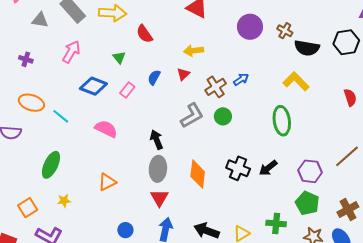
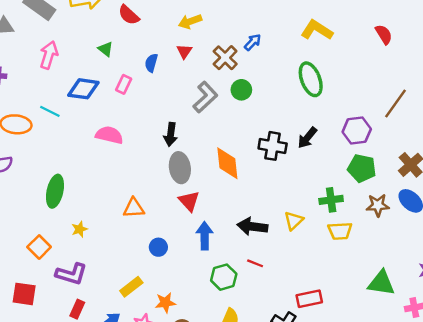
cyan line: (61, 116) -> (50, 111), moved
black arrow: (157, 140) -> (171, 134), turned -138
orange triangle: (107, 182) -> (134, 208), moved, turned 36

